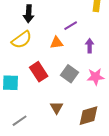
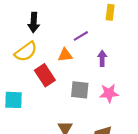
red rectangle: (39, 72) -> (45, 75), moved
gray square: (70, 74) -> (80, 90), turned -30

